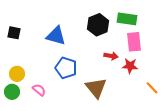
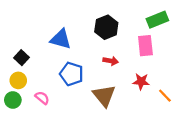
green rectangle: (127, 19) -> (157, 20), moved, turned -30
black square: (14, 33) -> (22, 58), moved, turned 32
red arrow: (111, 56) -> (111, 61), moved
red star: (130, 66) -> (141, 82), moved

